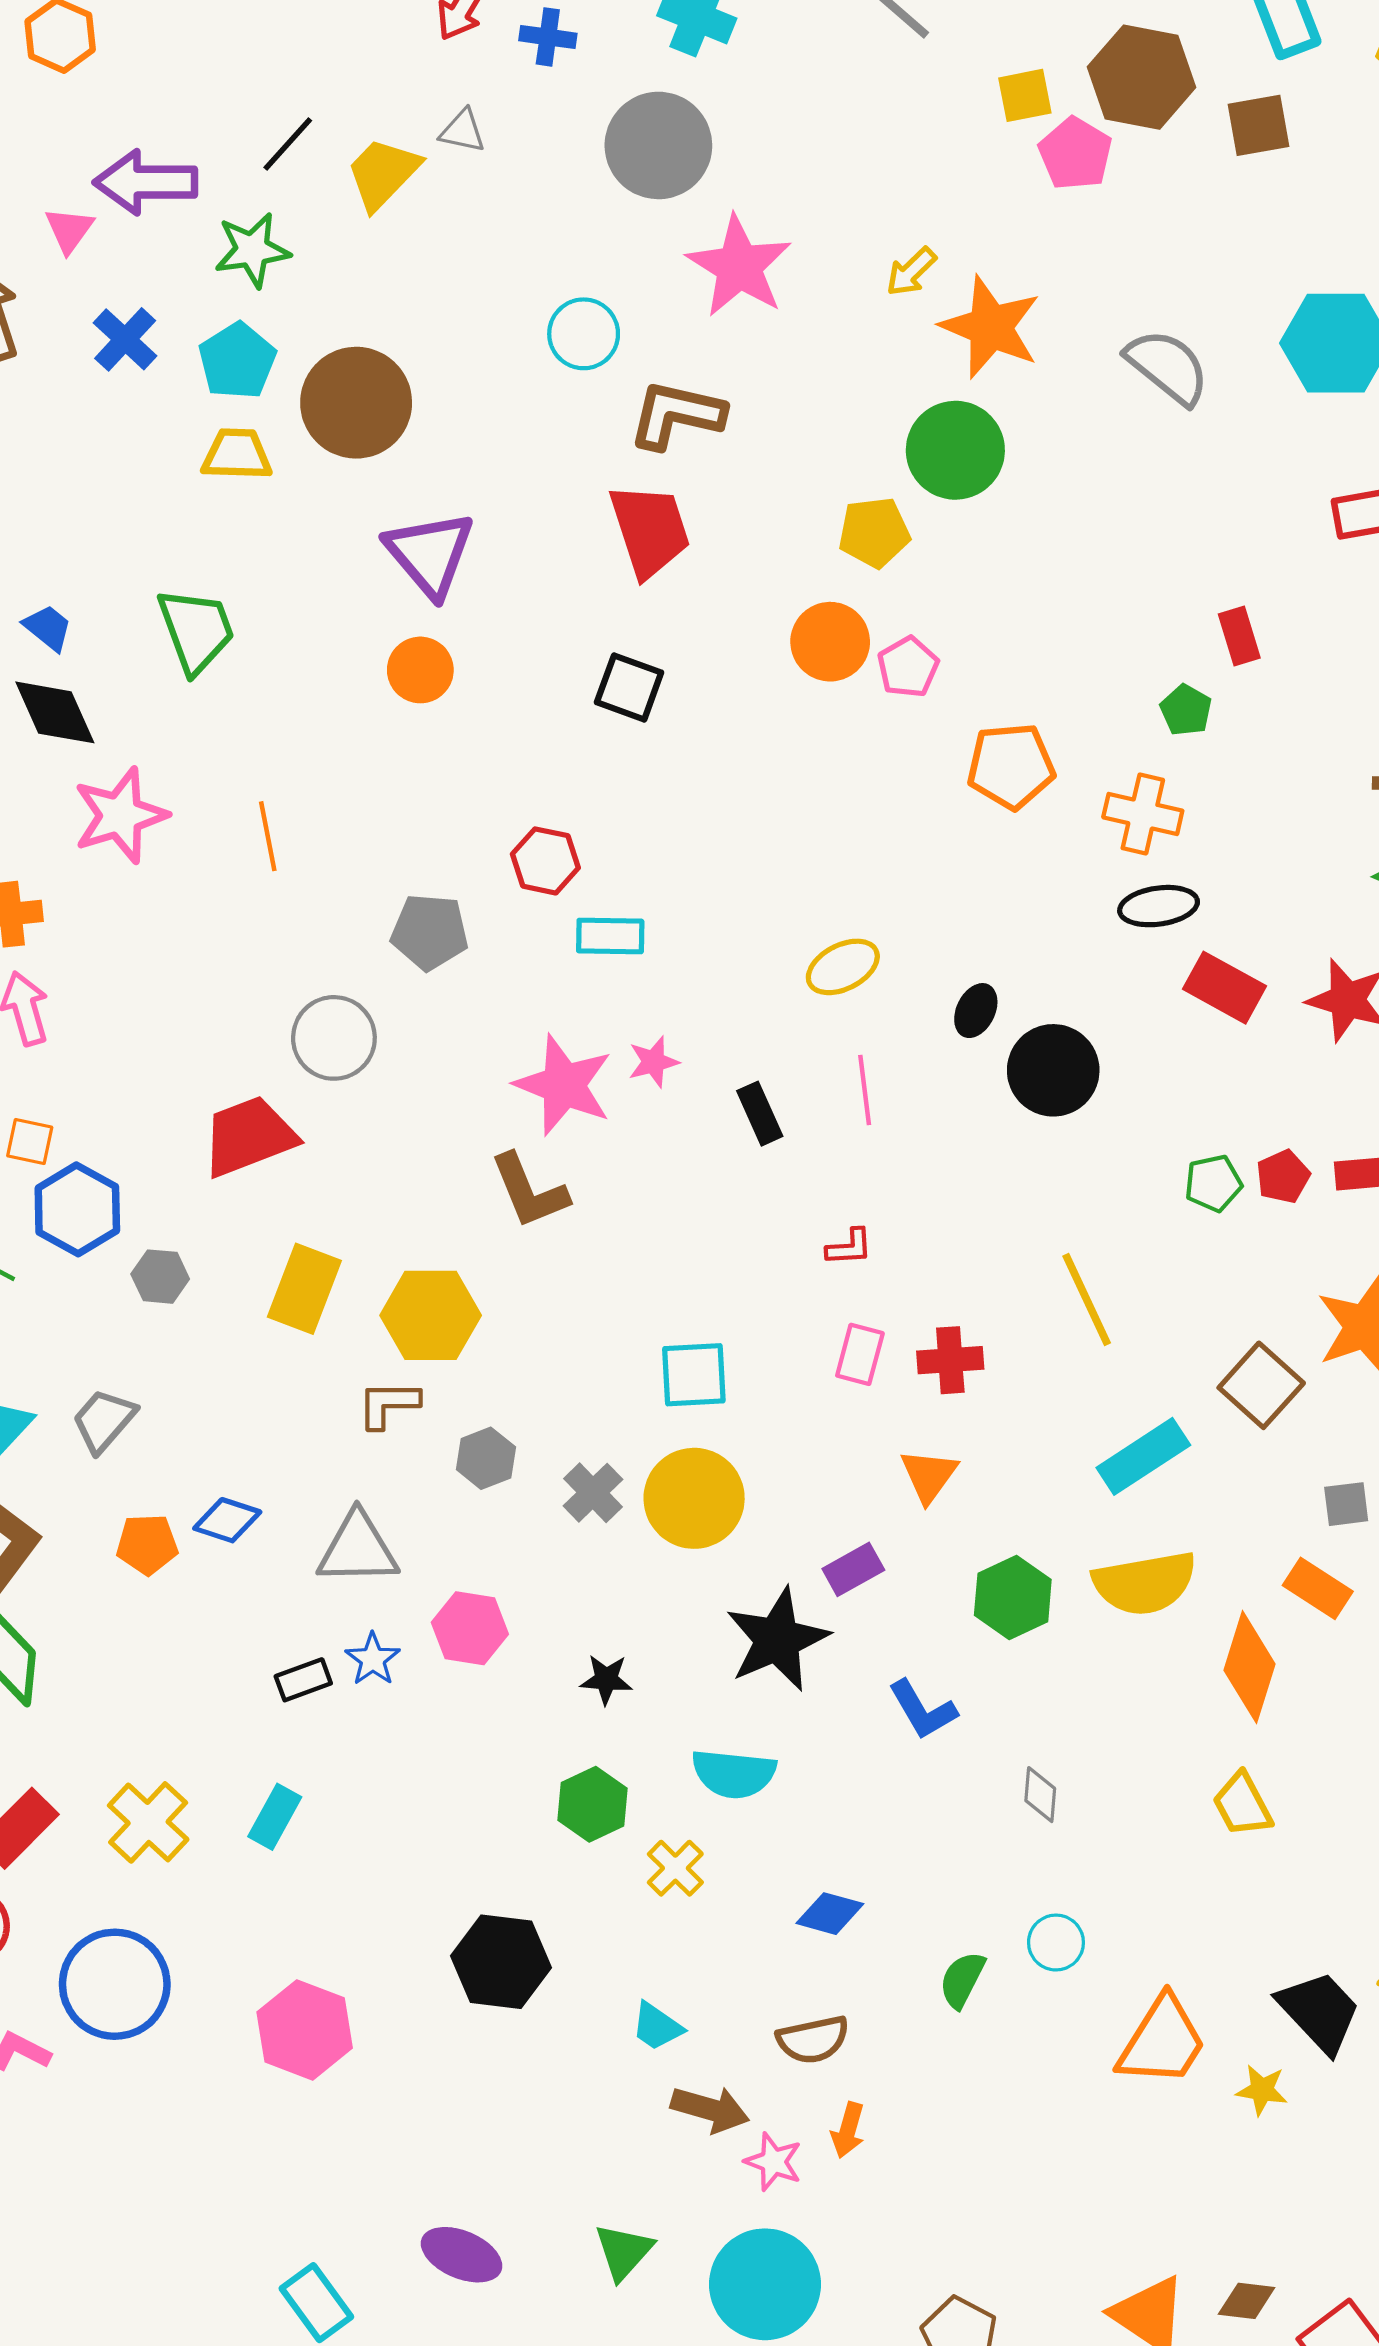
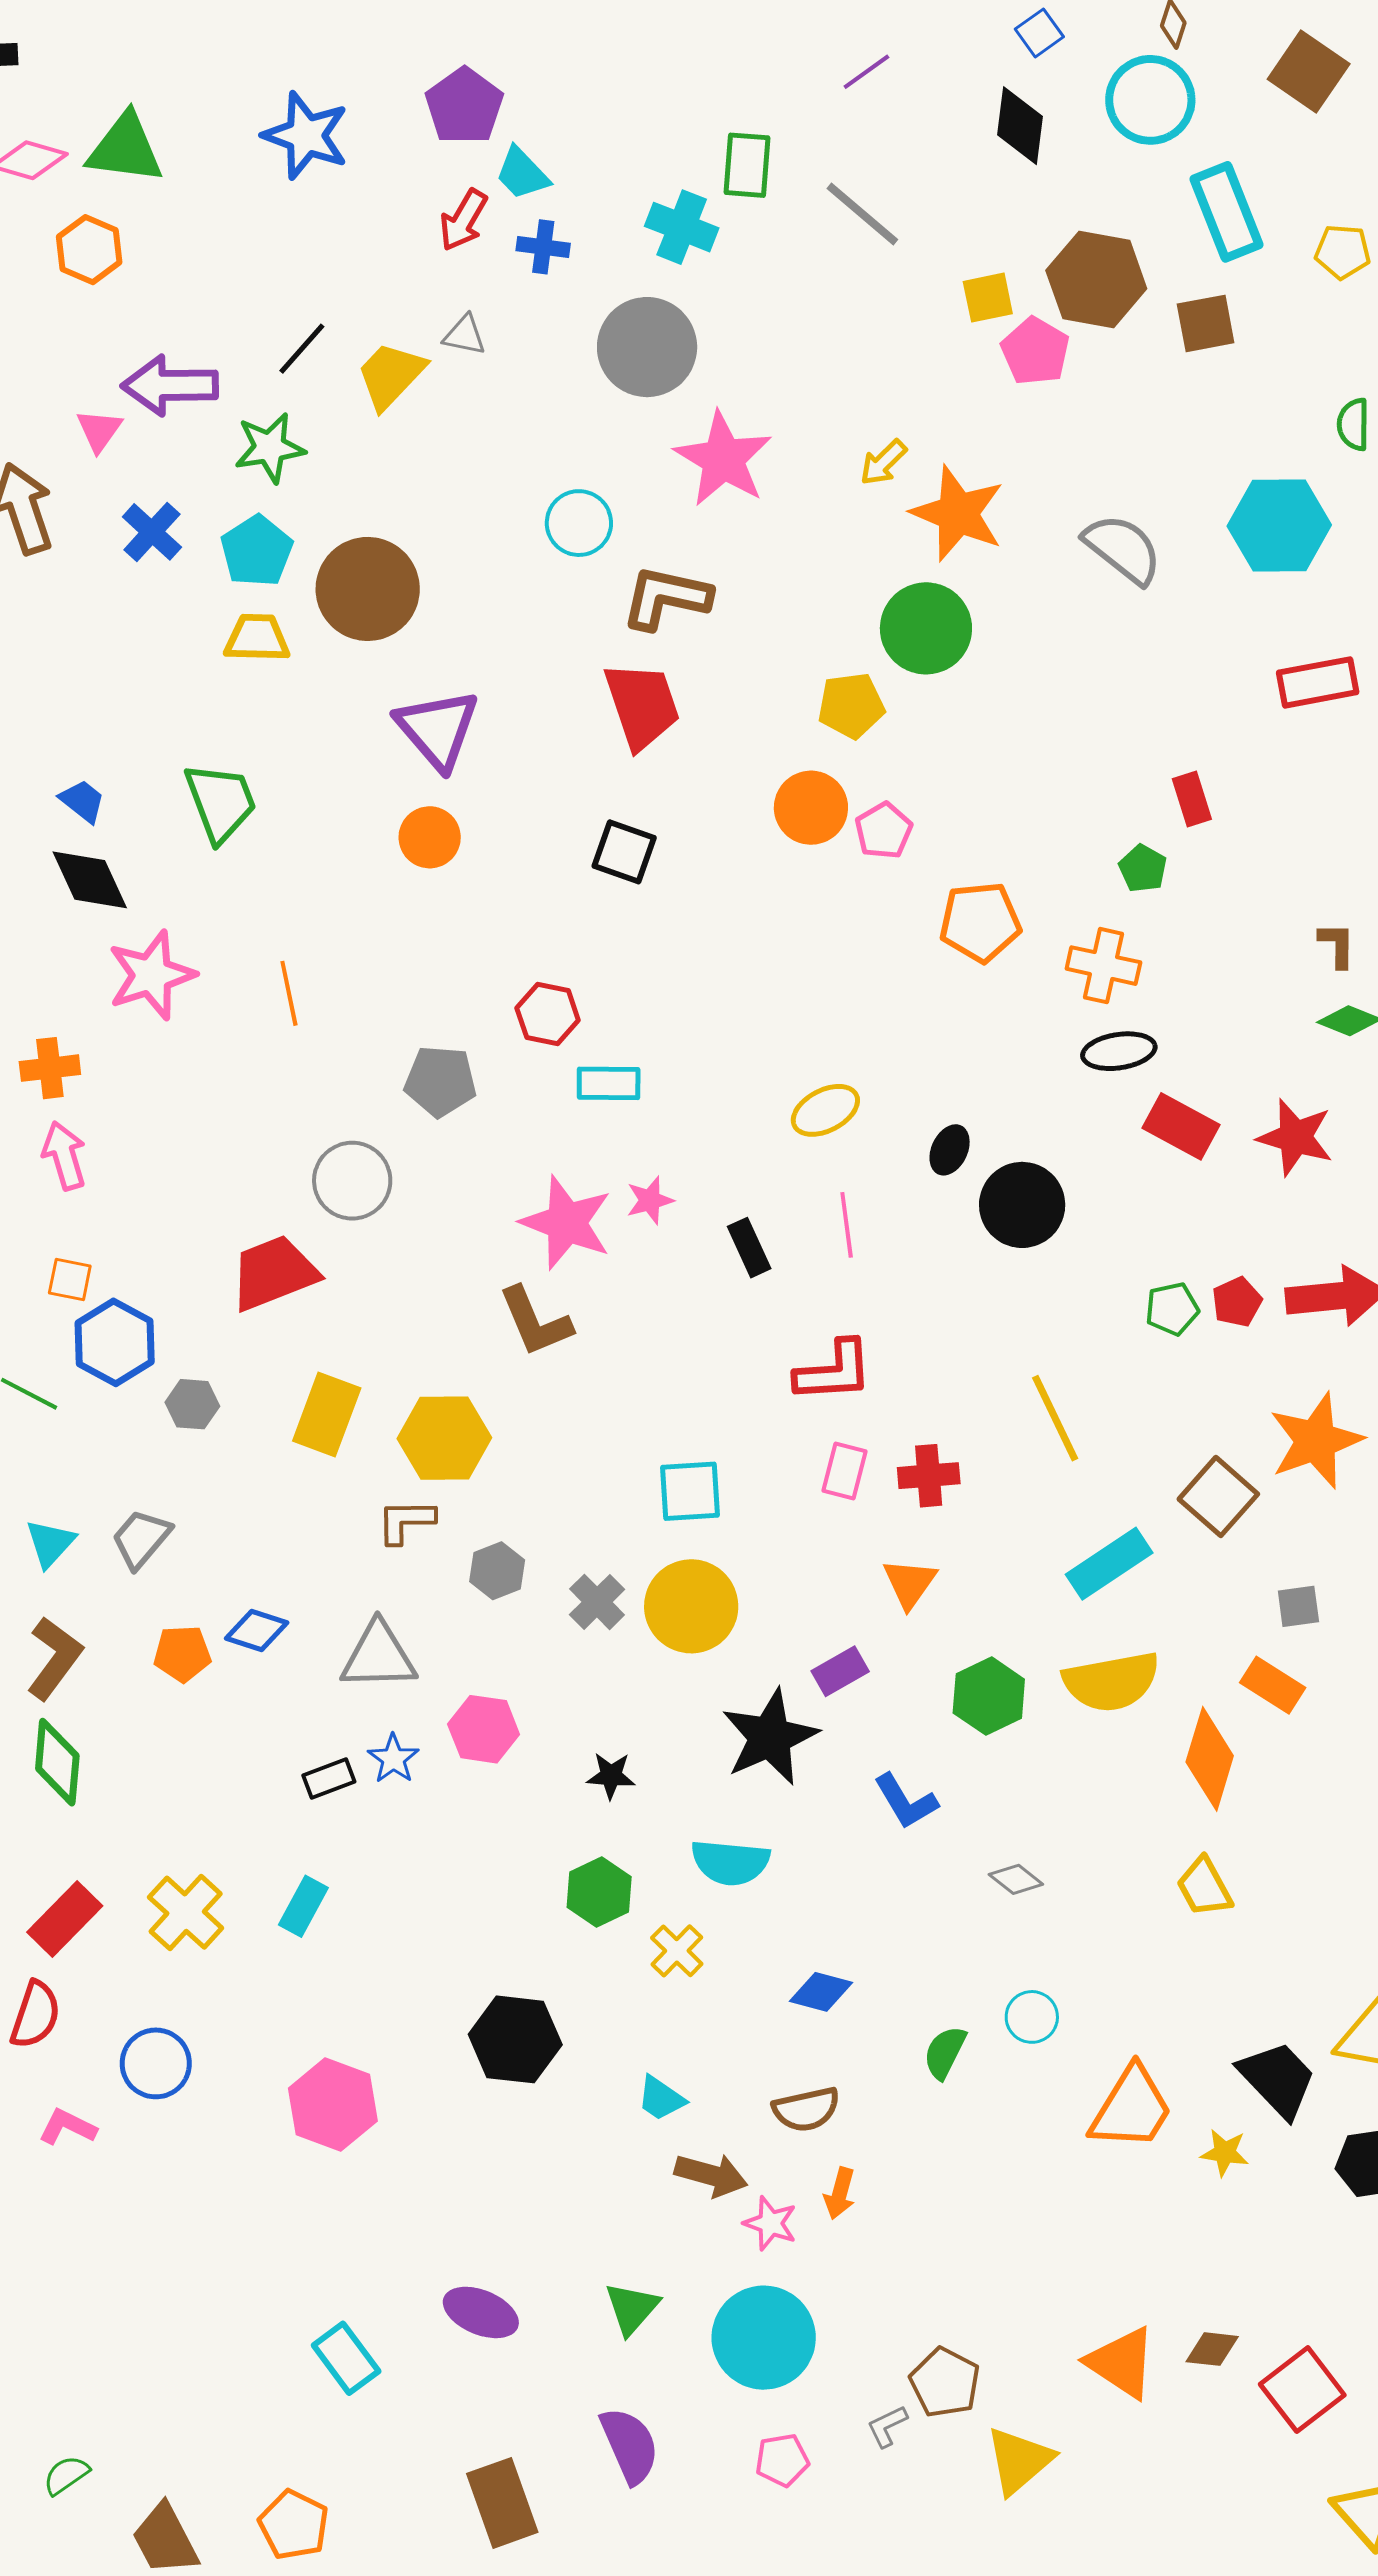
red L-shape: (849, 1247) -> (834, 1371), size x1.8
gray diamond: (1040, 1795) -> (1016, 1879), turned -56
blue circle: (115, 1984) -> (156, 2063), size x0.7

